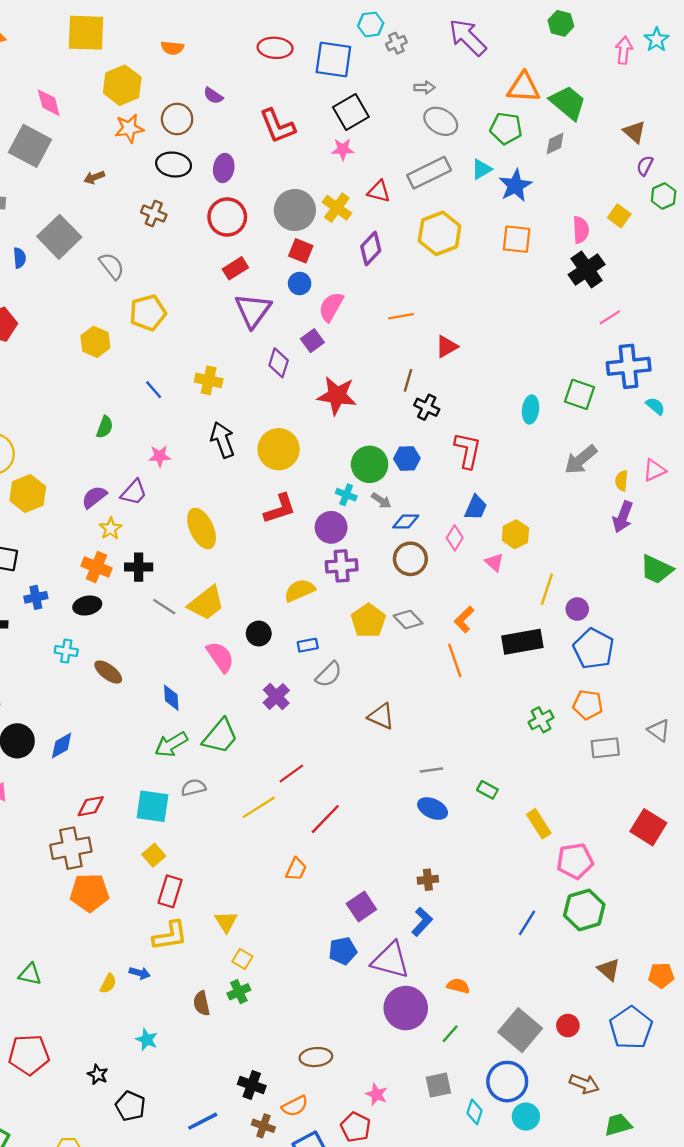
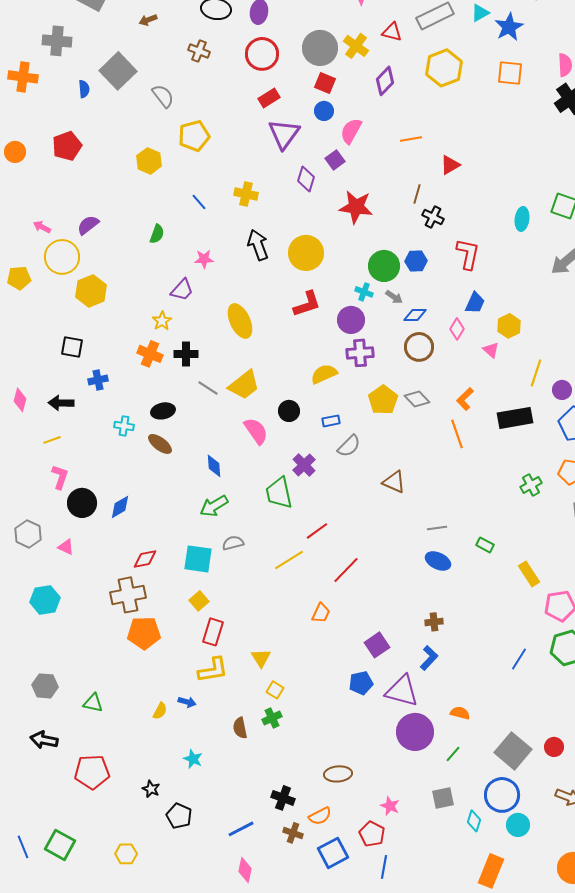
purple semicircle: (94, 497) -> (88, 225), moved
black ellipse: (87, 606) -> (163, 411), moved
green trapezoid: (220, 736) -> (279, 493), moved, turned 128

